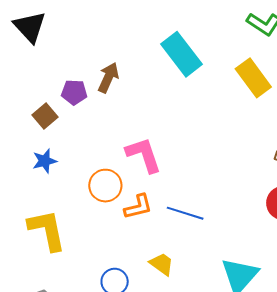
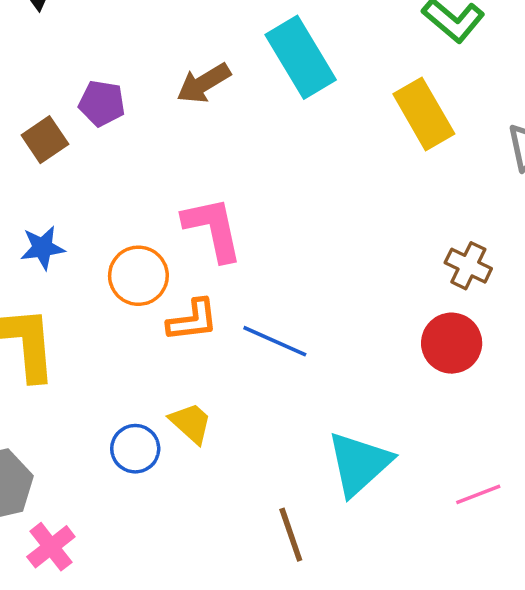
brown arrow: (108, 78) -> (204, 83), moved, turned -152
blue star: (45, 161) -> (43, 248), moved
yellow trapezoid: (162, 264) -> (191, 423), moved

